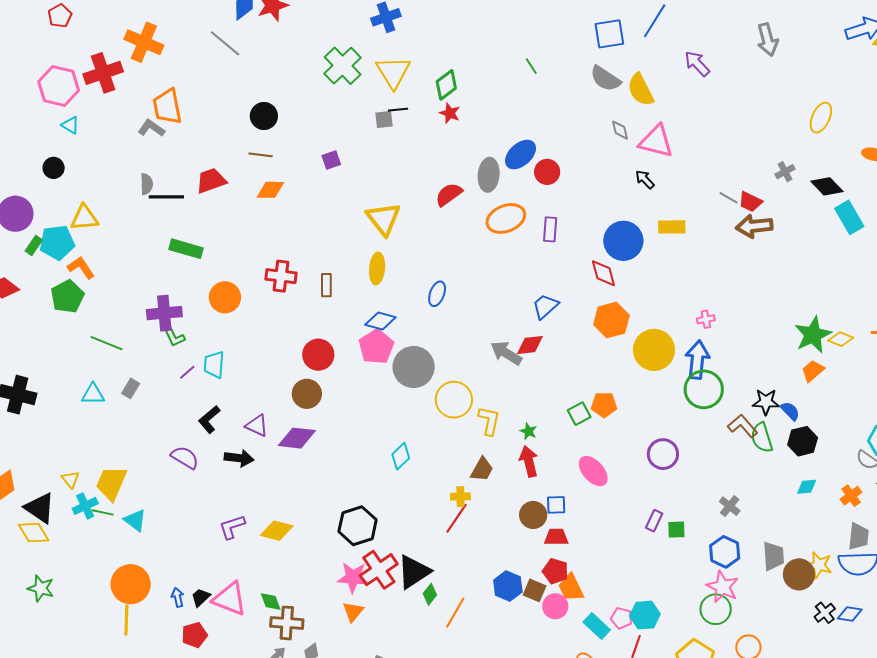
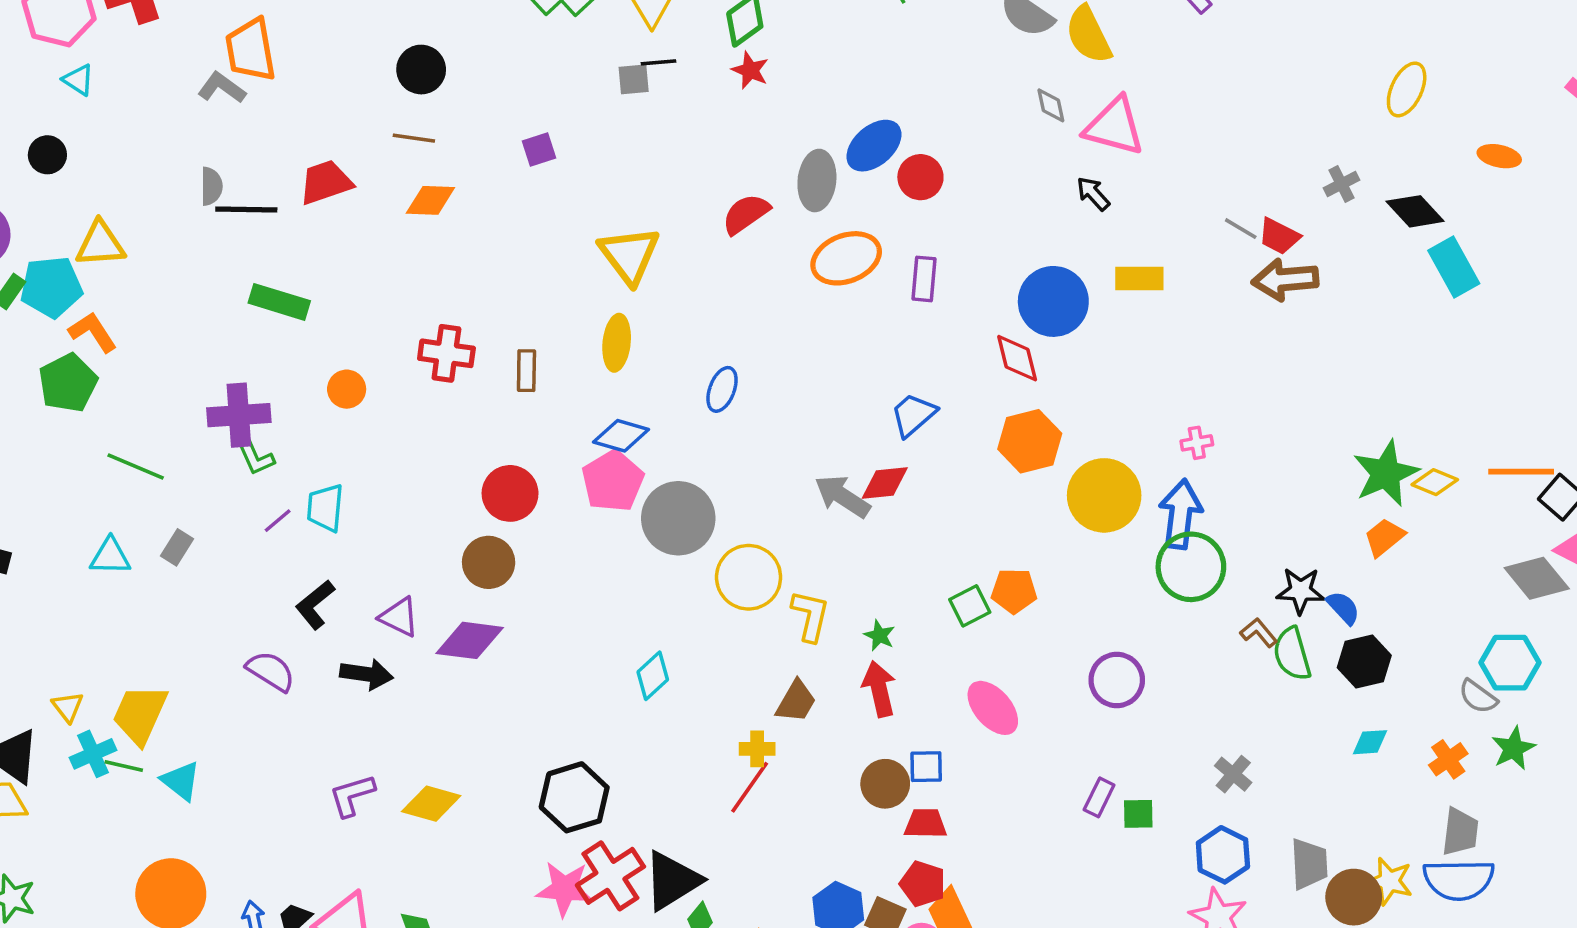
orange circle: (225, 297) -> (347, 389), size x0.7
brown L-shape: (743, 426) -> (1259, 633), size x0.7

